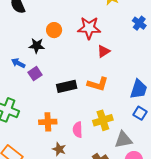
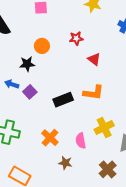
red star: (89, 28) -> (76, 38), size x0.6
red triangle: (104, 51) -> (94, 59), turned -40
orange cross: (48, 122) -> (50, 138), turned -36

